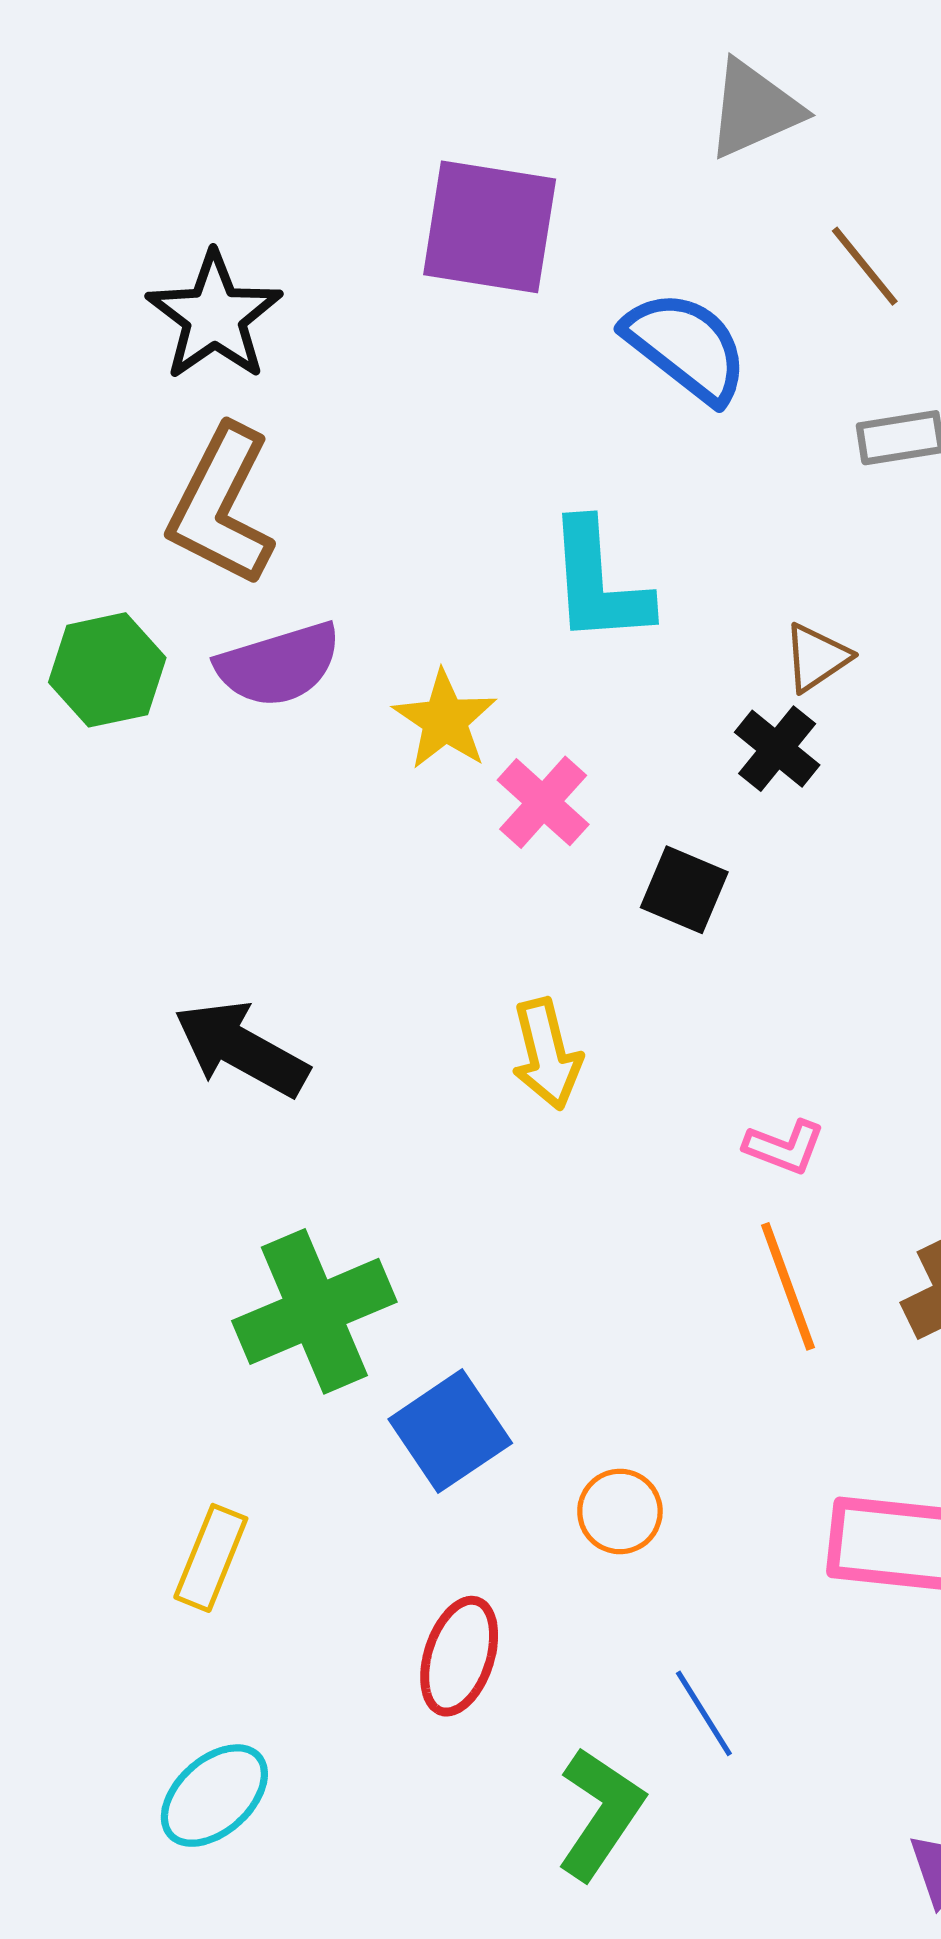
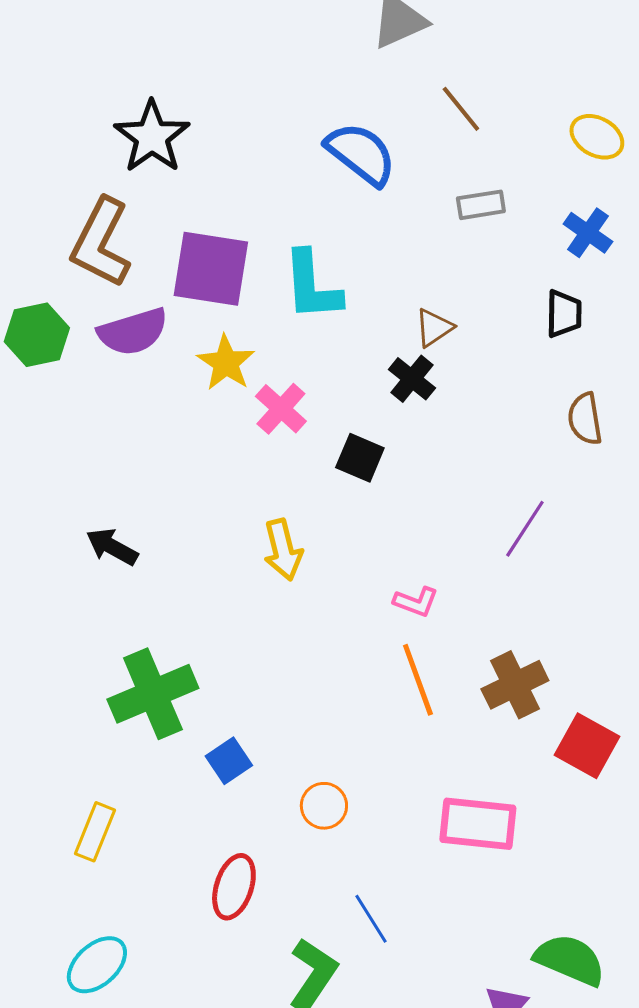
purple square: (490, 227) -> (211, 269), moved
black star: (214, 316) -> (152, 137), moved
black arrow: (241, 1049) -> (112, 547), size x0.7
blue square: (450, 1431) -> (229, 761), size x0.7

